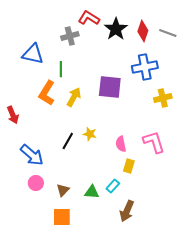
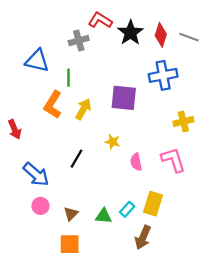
yellow cross: (163, 98) -> (183, 122), moved
yellow star: (90, 134) -> (112, 142), moved
yellow rectangle: (129, 166) -> (153, 204), moved, size x1.5

